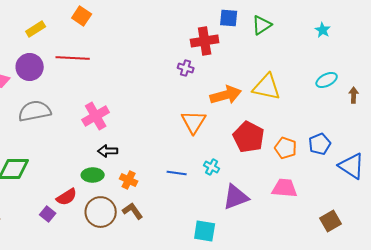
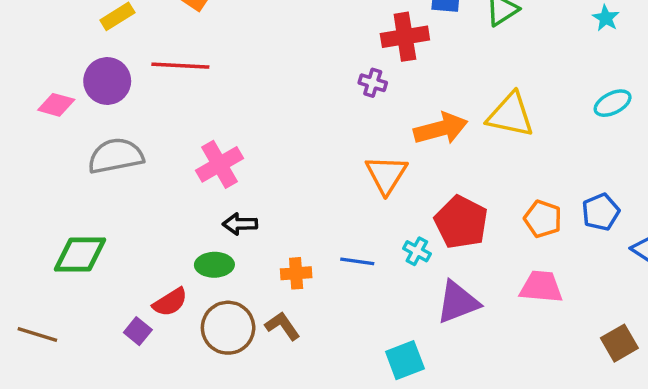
red pentagon: (249, 137) -> (461, 222), moved
orange cross: (129, 180) -> (296, 273), moved, turned -30
cyan square: (205, 231) -> (405, 360), turned -30

